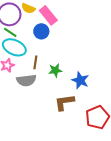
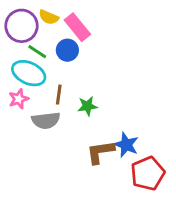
green line: (10, 32) -> (37, 52), moved
blue star: (80, 80) -> (126, 145), moved

